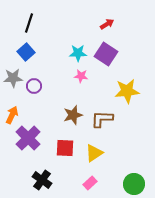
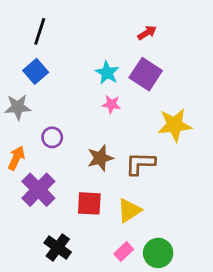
cyan star: (78, 53) -> (107, 73), turned 30
purple circle: (34, 86) -> (52, 137), moved
green circle: (134, 184) -> (158, 253), moved

